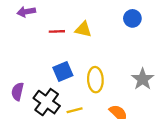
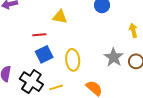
red line: (57, 31) -> (39, 35), moved

